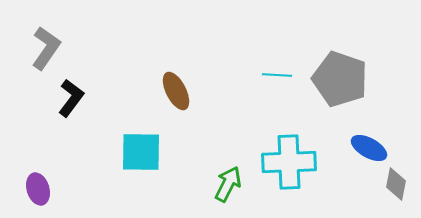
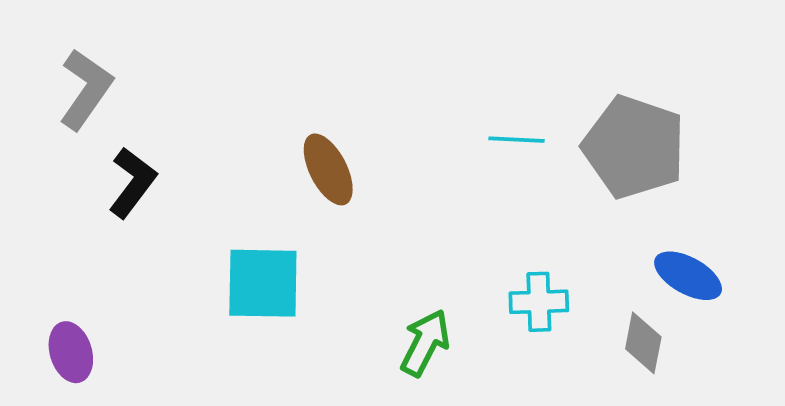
cyan cross: (289, 162) -> (539, 302), size x0.6
gray diamond: (396, 184) -> (643, 343), moved

